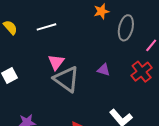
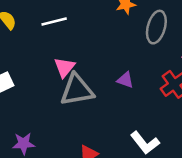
gray triangle: (66, 79) -> (77, 90), turned -48

